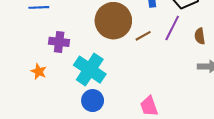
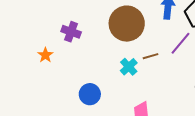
brown line: (143, 36) -> (151, 56), moved
cyan cross: (90, 70) -> (129, 67), moved, size x0.6

